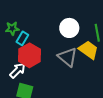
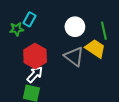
cyan rectangle: (22, 38) -> (30, 19), moved
white arrow: (18, 70) -> (35, 75), moved

